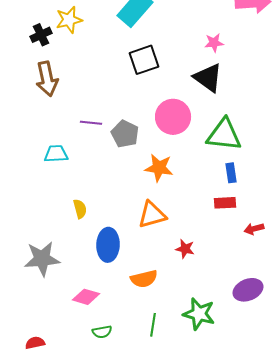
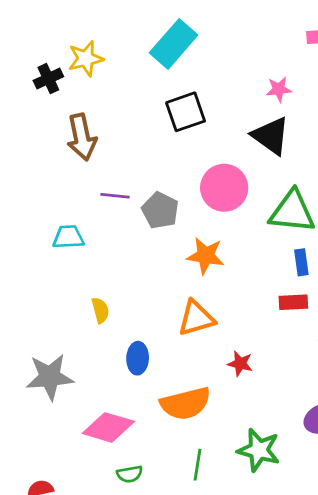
brown arrow: (47, 79) -> (82, 137), moved
blue ellipse: (108, 245) -> (138, 358), size x0.7
orange semicircle: (144, 279) -> (186, 403), size x1.4
pink diamond: (86, 297) -> (108, 427), size x1.4

